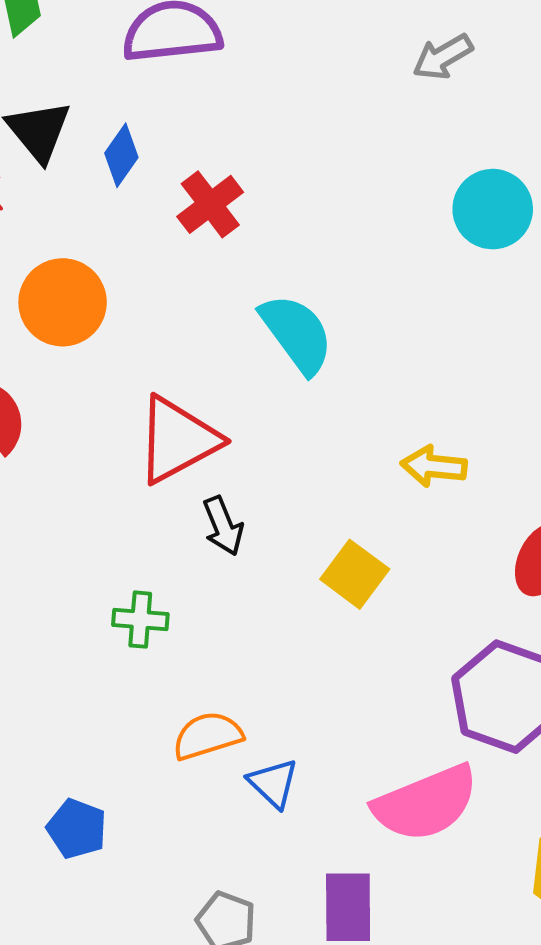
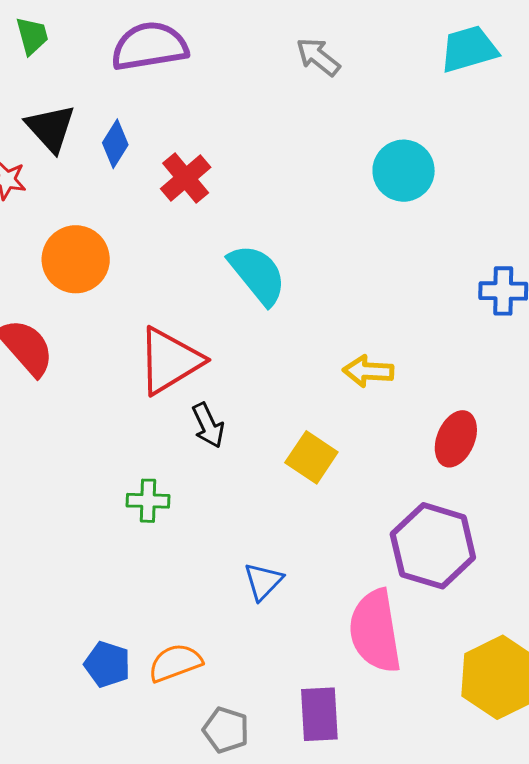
gray arrow: (443, 57) -> (318, 57), moved, turned 72
orange semicircle: (208, 736) -> (175, 663), moved
blue triangle: (273, 783) -> (263, 581), moved, turned 33
pink semicircle: (426, 803) -> (375, 631), turned 106

